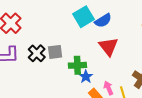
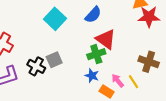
cyan square: (83, 17) -> (55, 19), moved
green cross: (77, 65) -> (96, 54), moved

